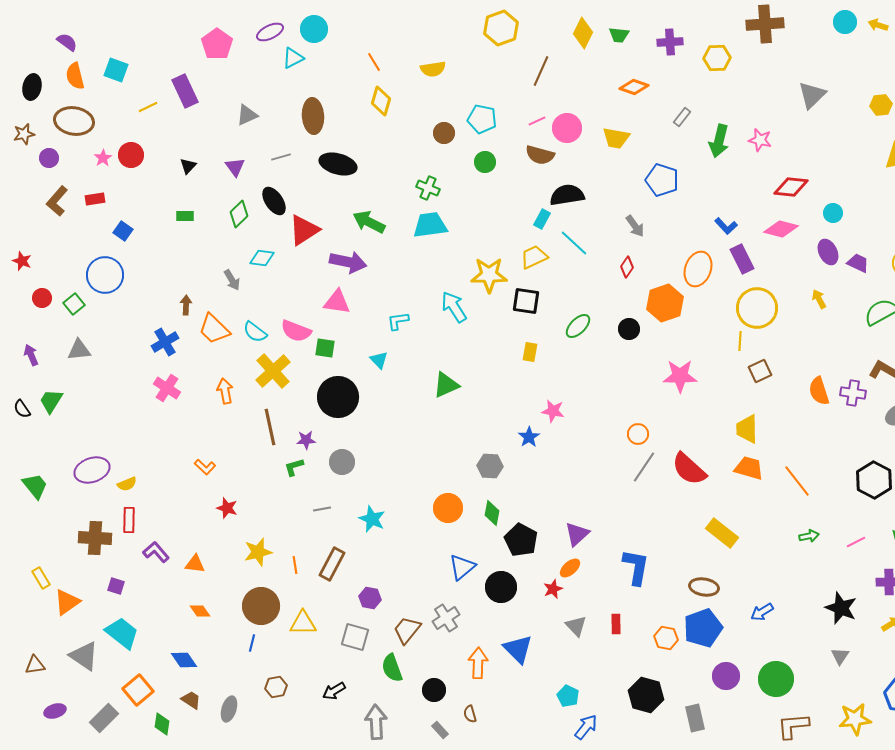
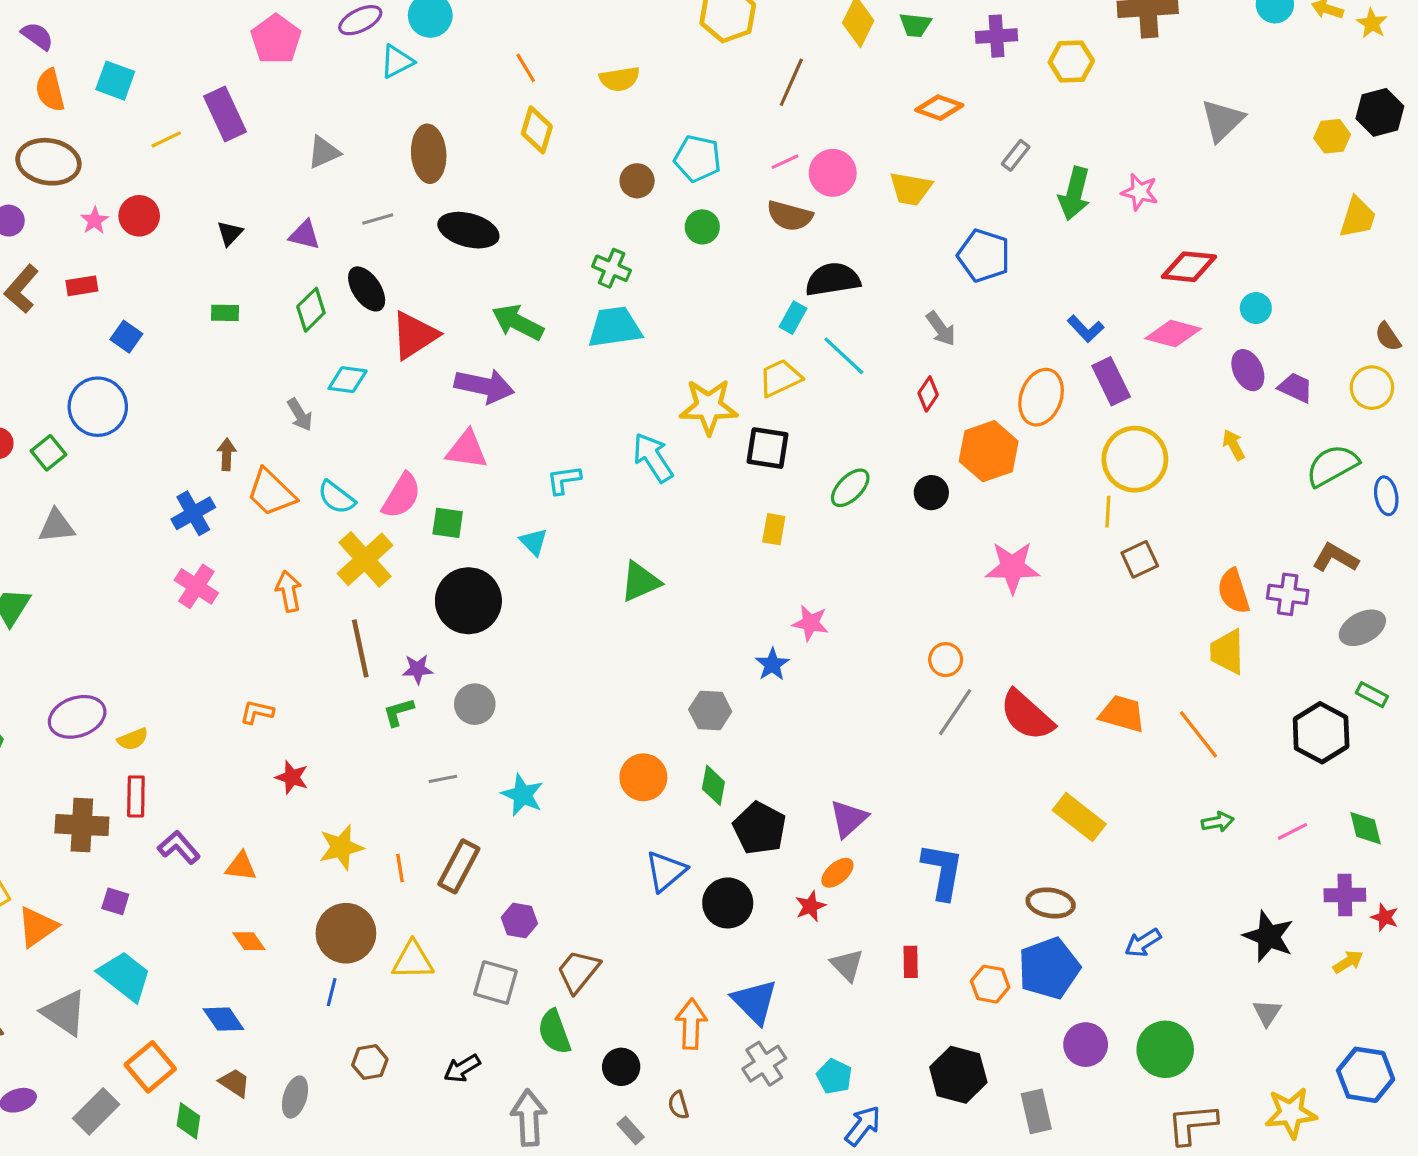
purple triangle: (235, 167) -> (305, 235), turned -40
pink semicircle: (296, 331) -> (402, 496), turned -80
yellow trapezoid: (747, 429) -> (1227, 652), moved
orange L-shape: (205, 467) -> (257, 712), turned 150
gray cross: (446, 618) -> (764, 1064), moved

